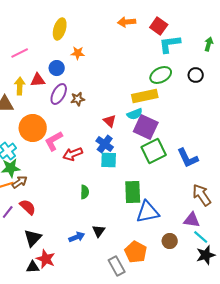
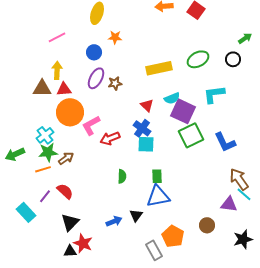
cyan L-shape: (170, 44) -> (214, 94), moved
green arrow: (209, 44) -> (245, 38), moved, turned 40
red triangle: (38, 80) -> (64, 89), moved
yellow rectangle: (145, 96) -> (159, 68), moved
brown arrow: (20, 182) -> (66, 158), moved
green rectangle: (133, 192) -> (157, 176), moved, size x0.6
blue triangle: (148, 212) -> (158, 196), moved
cyan line: (201, 237) -> (244, 194), moved

